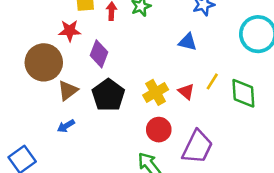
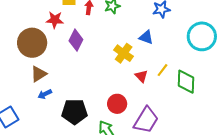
brown triangle: (68, 90) -> (39, 74), moved
yellow cross: (156, 92) -> (124, 53), moved, turned -30
black pentagon: (108, 95) -> (74, 112), moved, turned 30

